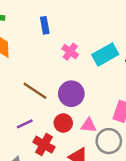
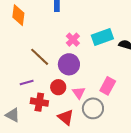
pink cross: (70, 52) -> (73, 40), moved
pink triangle: (89, 125) -> (79, 93), turned 40
red cross: (44, 145) -> (39, 102), turned -30

